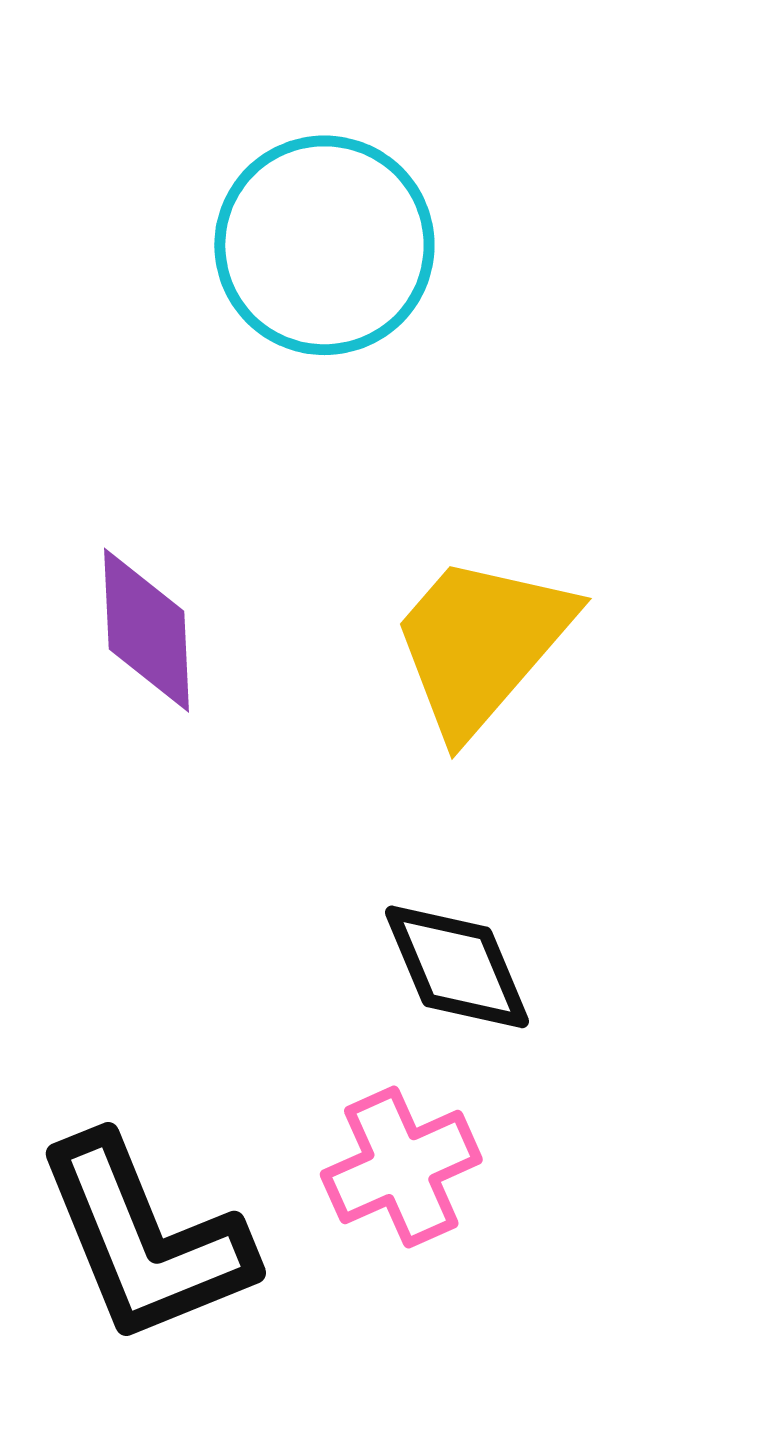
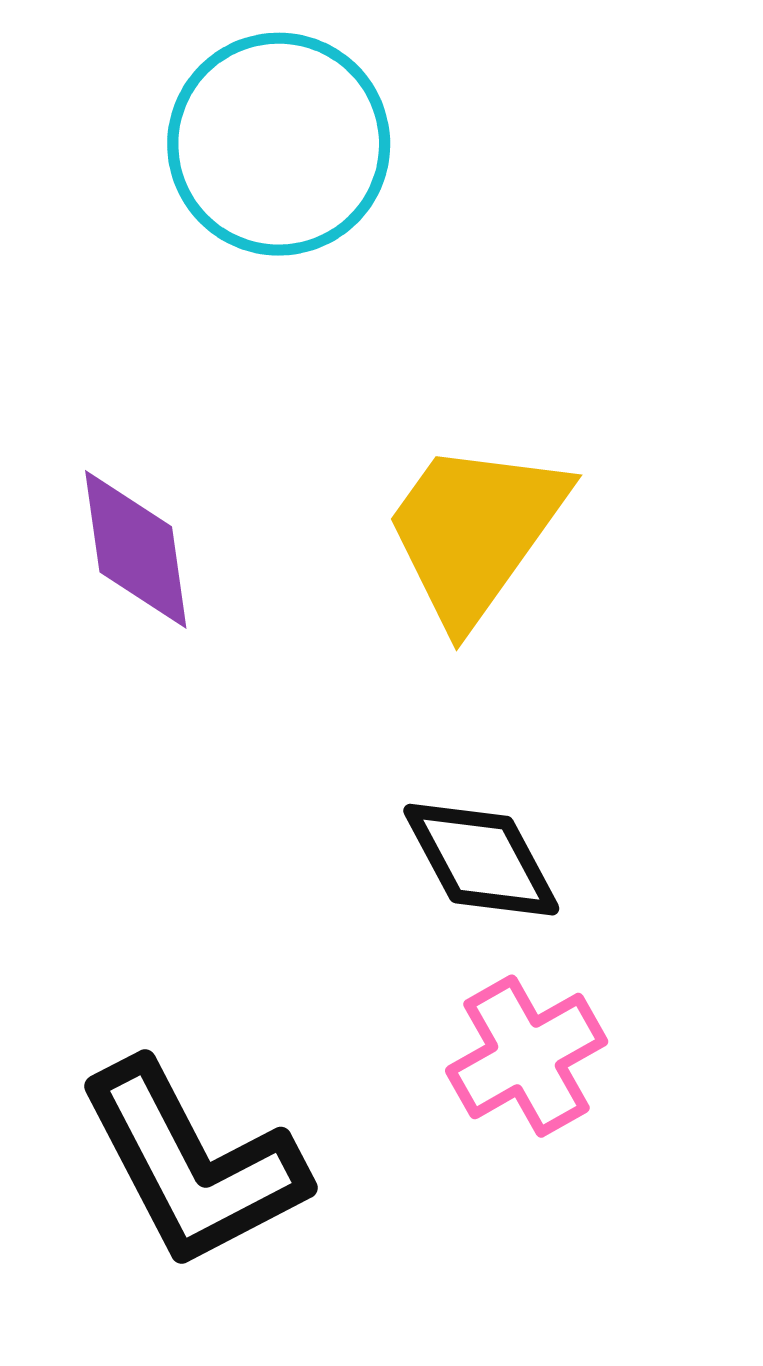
pink cross: (401, 1167) -> (527, 1056), moved

